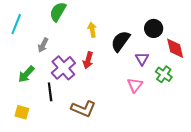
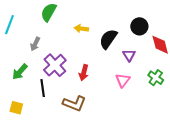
yellow arrow: (92, 30) -> (81, 29), turned -72
red arrow: (88, 60) -> (84, 73), moved
green cross: (164, 74) -> (156, 78), moved

